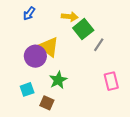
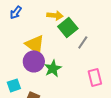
purple circle: (35, 56) -> (34, 61), moved
green star: (58, 80) -> (53, 68), moved

